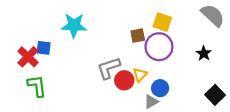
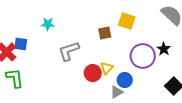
cyan star: (74, 25) -> (48, 24), size x0.6
purple circle: (159, 47) -> (143, 56), moved
gray L-shape: (109, 68) -> (69, 51), moved

